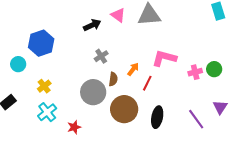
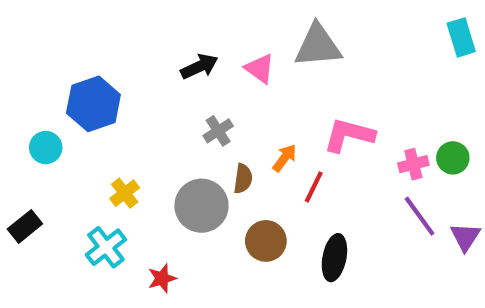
pink triangle: (118, 15) -> (260, 69), moved
yellow cross: (44, 86) -> (125, 193), moved
brown circle: (124, 109) -> (266, 241), size x0.7
purple line: (196, 119) -> (420, 216), moved

